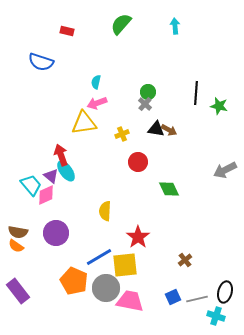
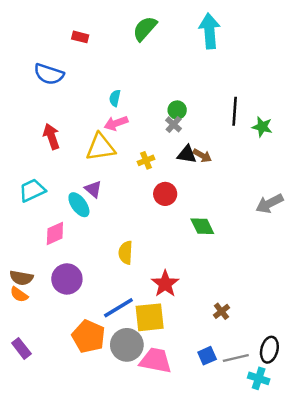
cyan arrow: (175, 26) -> (209, 31), size x1.8
red arrow: (61, 155) -> (51, 136), moved
purple triangle: (51, 176) -> (93, 189), moved
cyan trapezoid: (31, 185) -> (32, 190), moved, turned -75
purple rectangle: (18, 291) -> (21, 348), size x0.7

